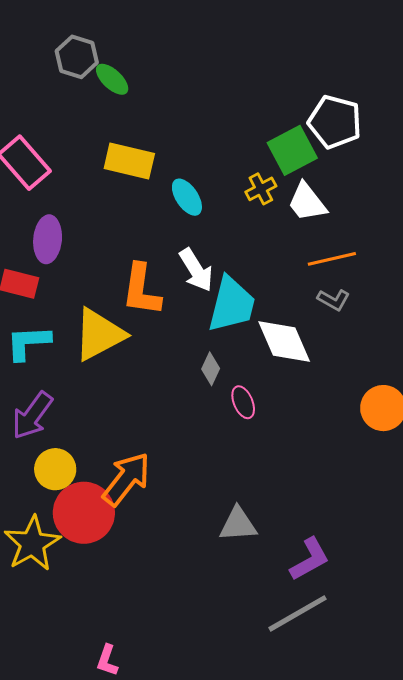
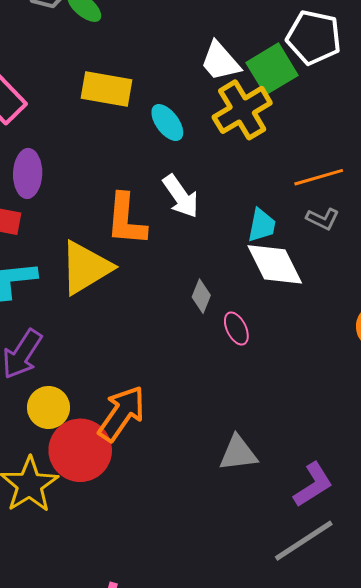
yellow cross: (261, 189) -> (242, 110), size x1.8
white trapezoid: (307, 202) -> (220, 61), moved
cyan trapezoid: (232, 304) -> (262, 225), moved, size x0.6

